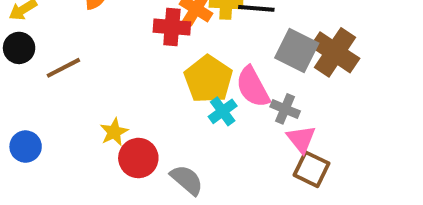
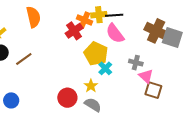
red cross: (172, 27) -> (74, 31), turned -30
gray square: (297, 51) -> (172, 38), moved
pink semicircle: (253, 87) -> (115, 33), moved
yellow star: (114, 132) -> (91, 86), moved

